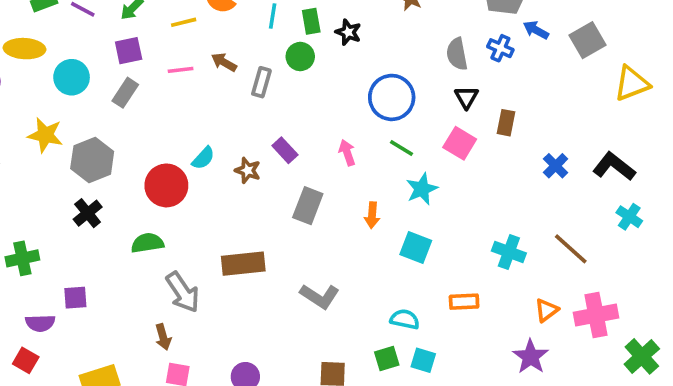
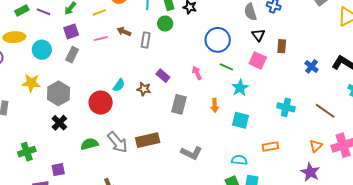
green semicircle: (147, 243) -> (89, 144), moved
cyan cross: (509, 252) -> (286, 107), moved
gray arrow: (183, 292) -> (117, 142), moved

